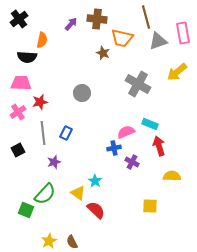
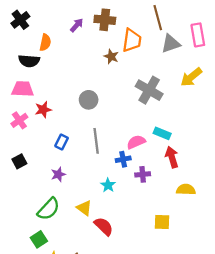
orange trapezoid: (122, 38) -> (132, 40), turned -95
gray line: (43, 133) -> (96, 141), moved
blue rectangle: (66, 133) -> (62, 142), moved
purple cross: (132, 162) -> (143, 174), turned -32
cyan star: (95, 181) -> (108, 185), moved
green square: (26, 210) -> (39, 239), moved, turned 35

